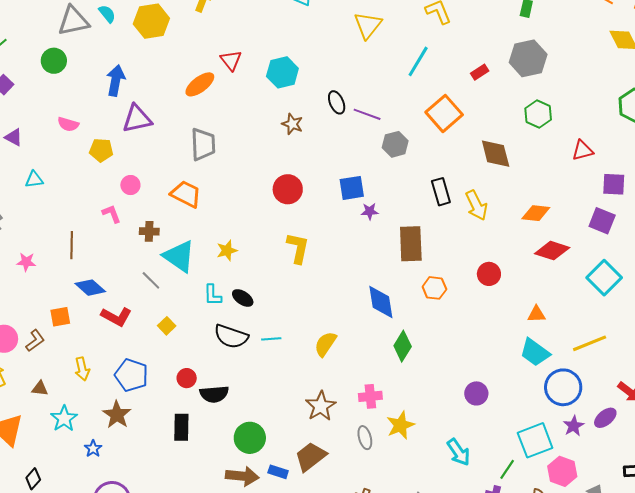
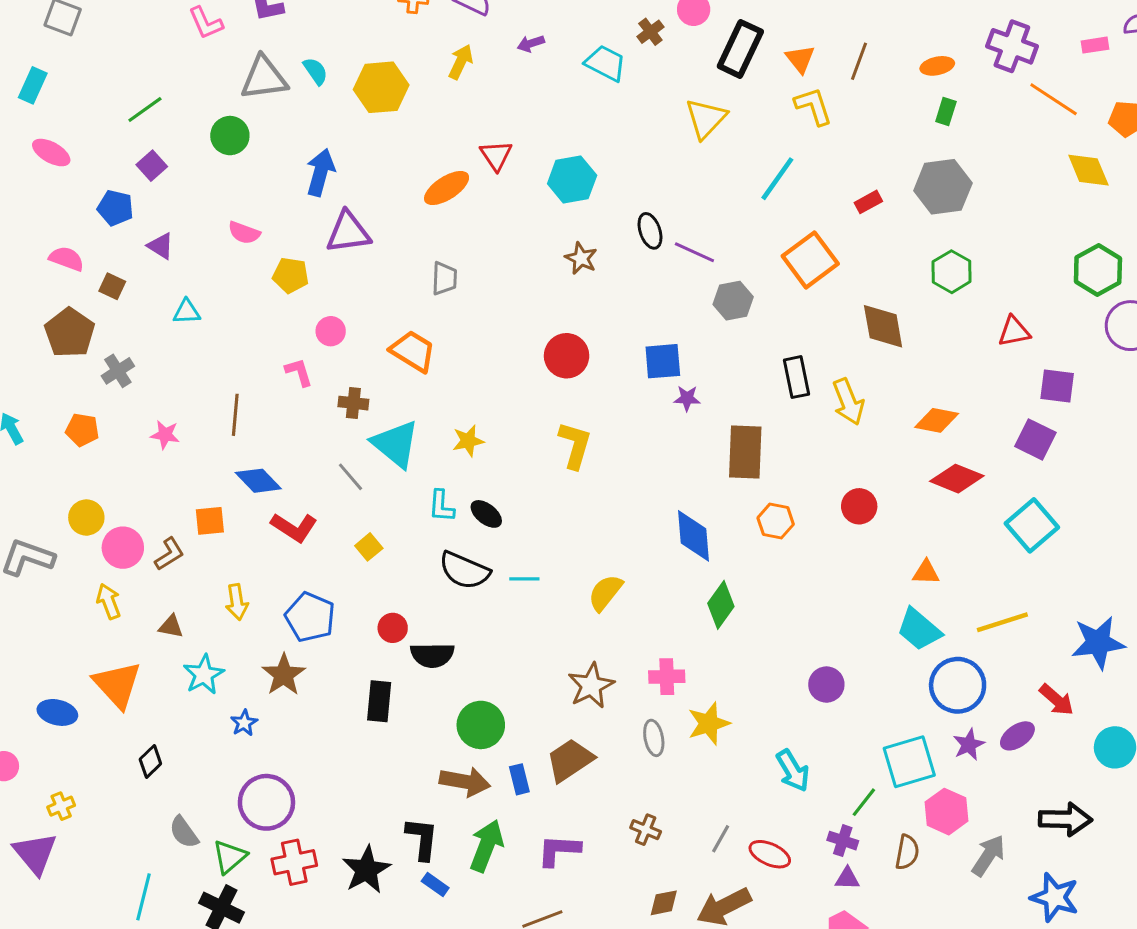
gray trapezoid: (203, 144) -> (444, 278), size x0.7
blue rectangle: (278, 472) -> (519, 779), turned 54

